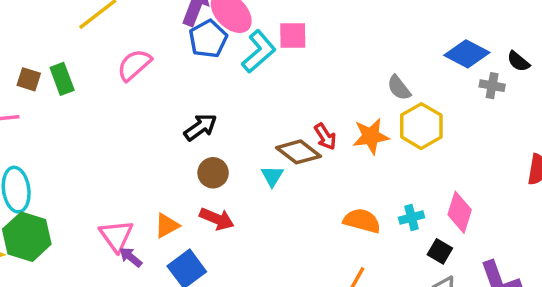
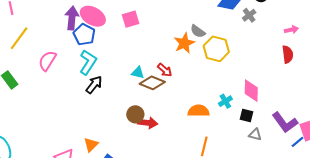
cyan L-shape: (259, 52) -> (88, 62), moved
gray cross: (492, 86) -> (249, 15), turned -32
orange star: (371, 136) -> (184, 43), moved
brown circle: (213, 173) -> (135, 114), moved
cyan triangle: (272, 176) -> (138, 73), moved, turned -32
red arrow: (217, 219) -> (148, 123), moved

